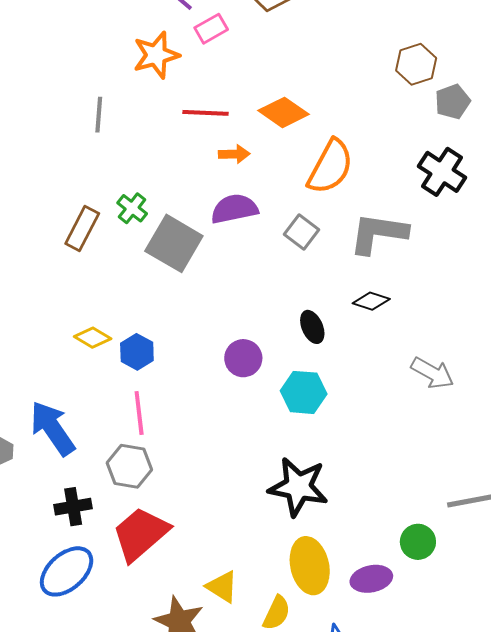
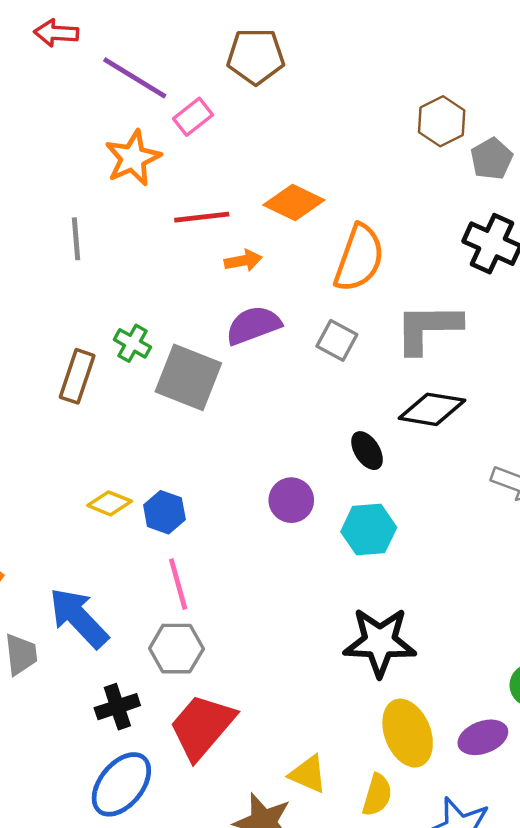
black diamond: (371, 301) -> (432, 409), size x1.5

